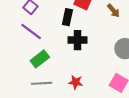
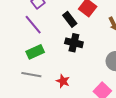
black rectangle: (67, 17) -> (70, 19), turned -63

